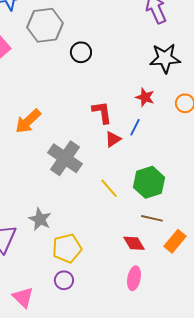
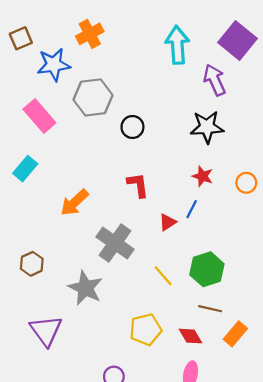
black star: (165, 58) -> (207, 127), moved
red L-shape: (102, 112) -> (138, 185), moved
gray star: (40, 219) -> (85, 288), moved, size x1.4
yellow pentagon: (67, 248) -> (146, 330), moved

